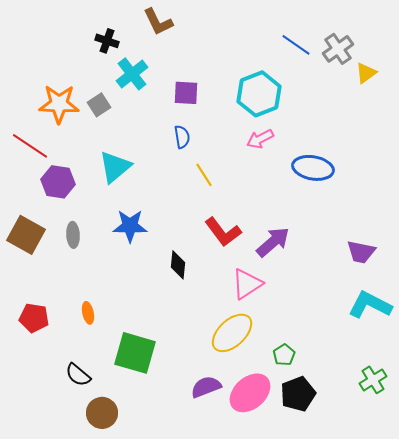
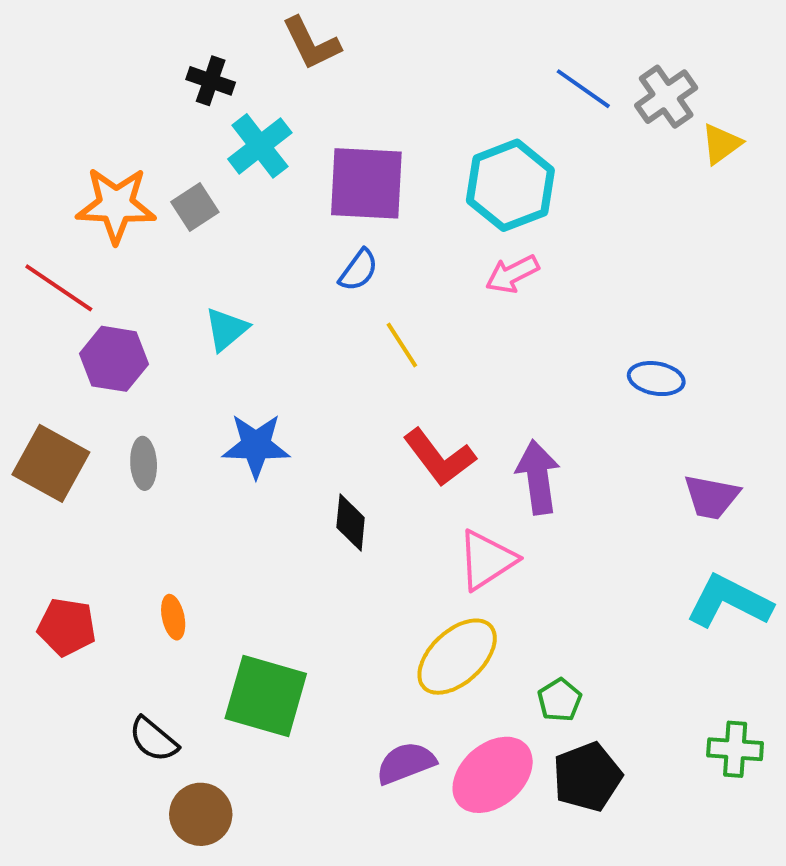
purple square: (186, 93) -> (366, 183), size x1.6
blue semicircle: (182, 137) -> (358, 270), turned 45
cyan triangle: (115, 167) -> (226, 329), size x0.7
blue ellipse: (313, 168) -> (656, 379), moved, size x0.7
purple arrow: (273, 242) -> (538, 477), turned -57
green cross: (373, 380) -> (735, 749), turned 36

